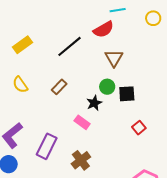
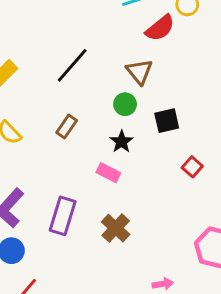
red semicircle: (103, 29) -> (160, 28), moved
green circle: (107, 87) -> (125, 104), moved

